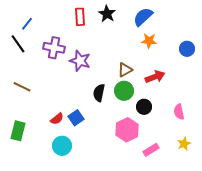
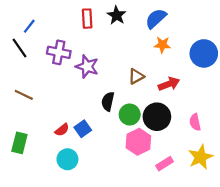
blue circle: (187, 49) -> (204, 53), size x1.6
green circle: (124, 91) -> (130, 115), moved
black circle: (144, 107) -> (157, 117), size x1.6
yellow star: (184, 144) -> (201, 157), size x1.6

